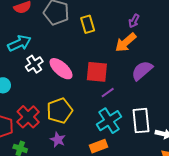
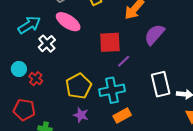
pink ellipse: (61, 69) -> (68, 22), moved
red cross: (28, 117) -> (36, 79), moved, size x0.6
cyan cross: (109, 121) -> (112, 90), moved, turned 30

